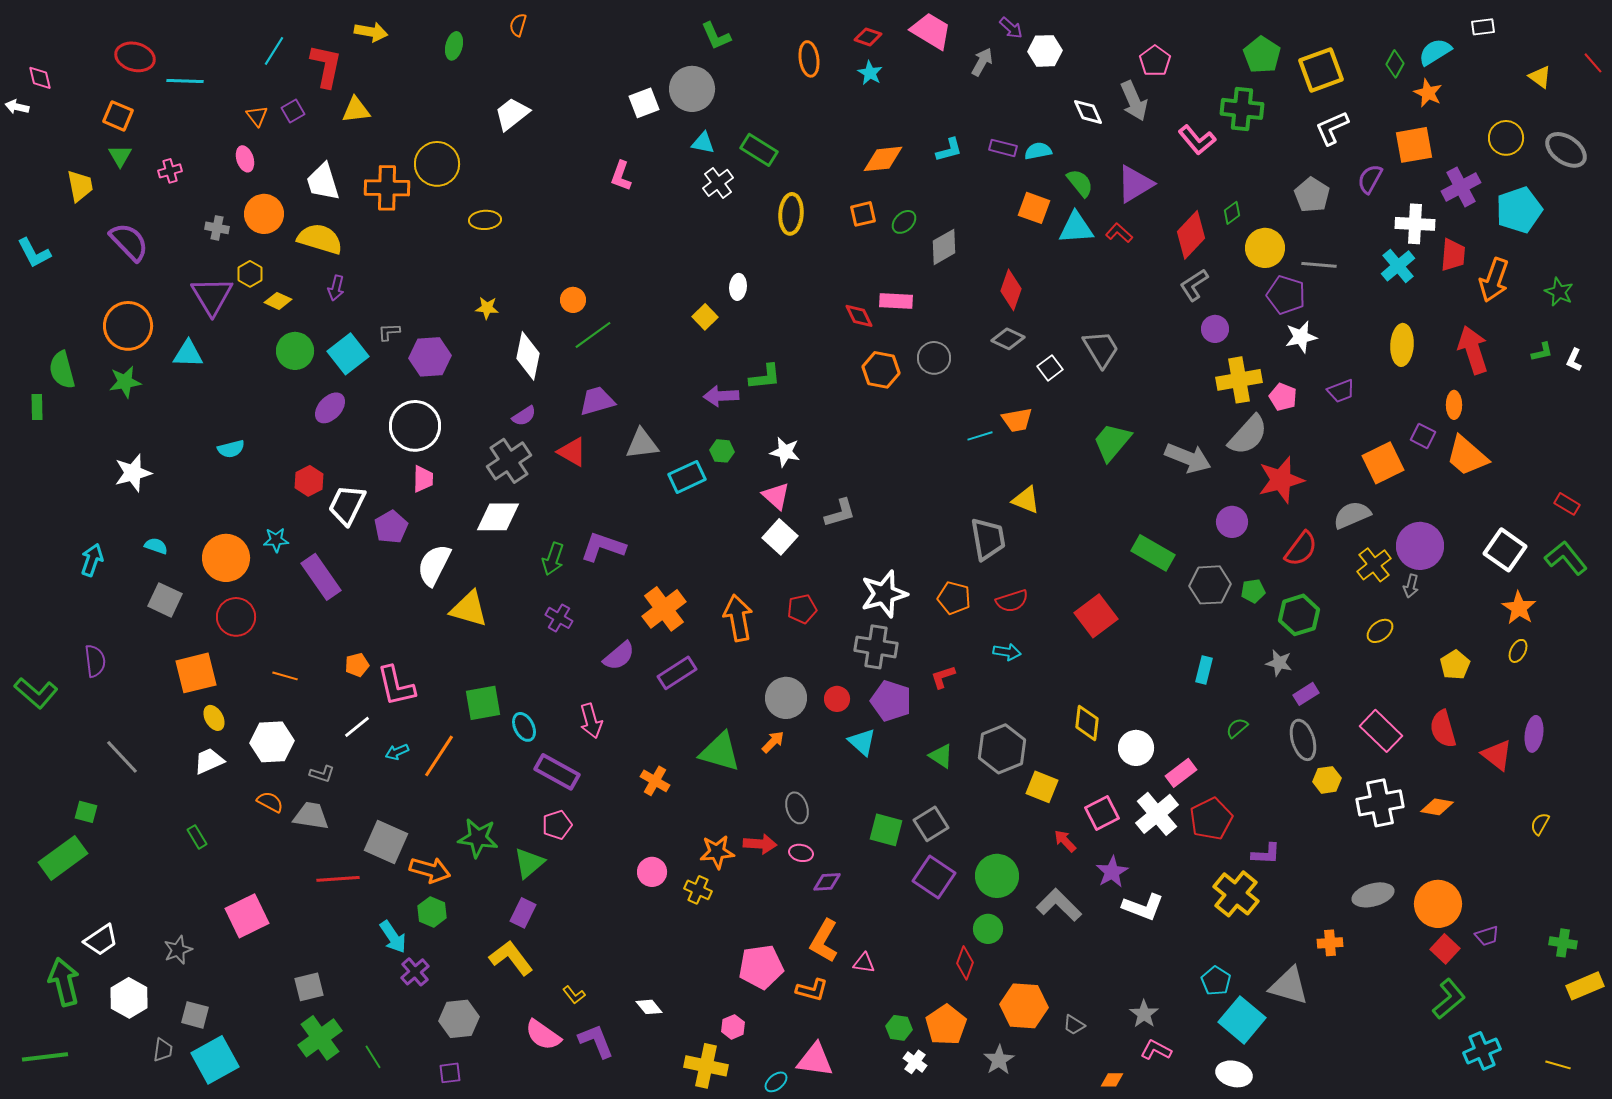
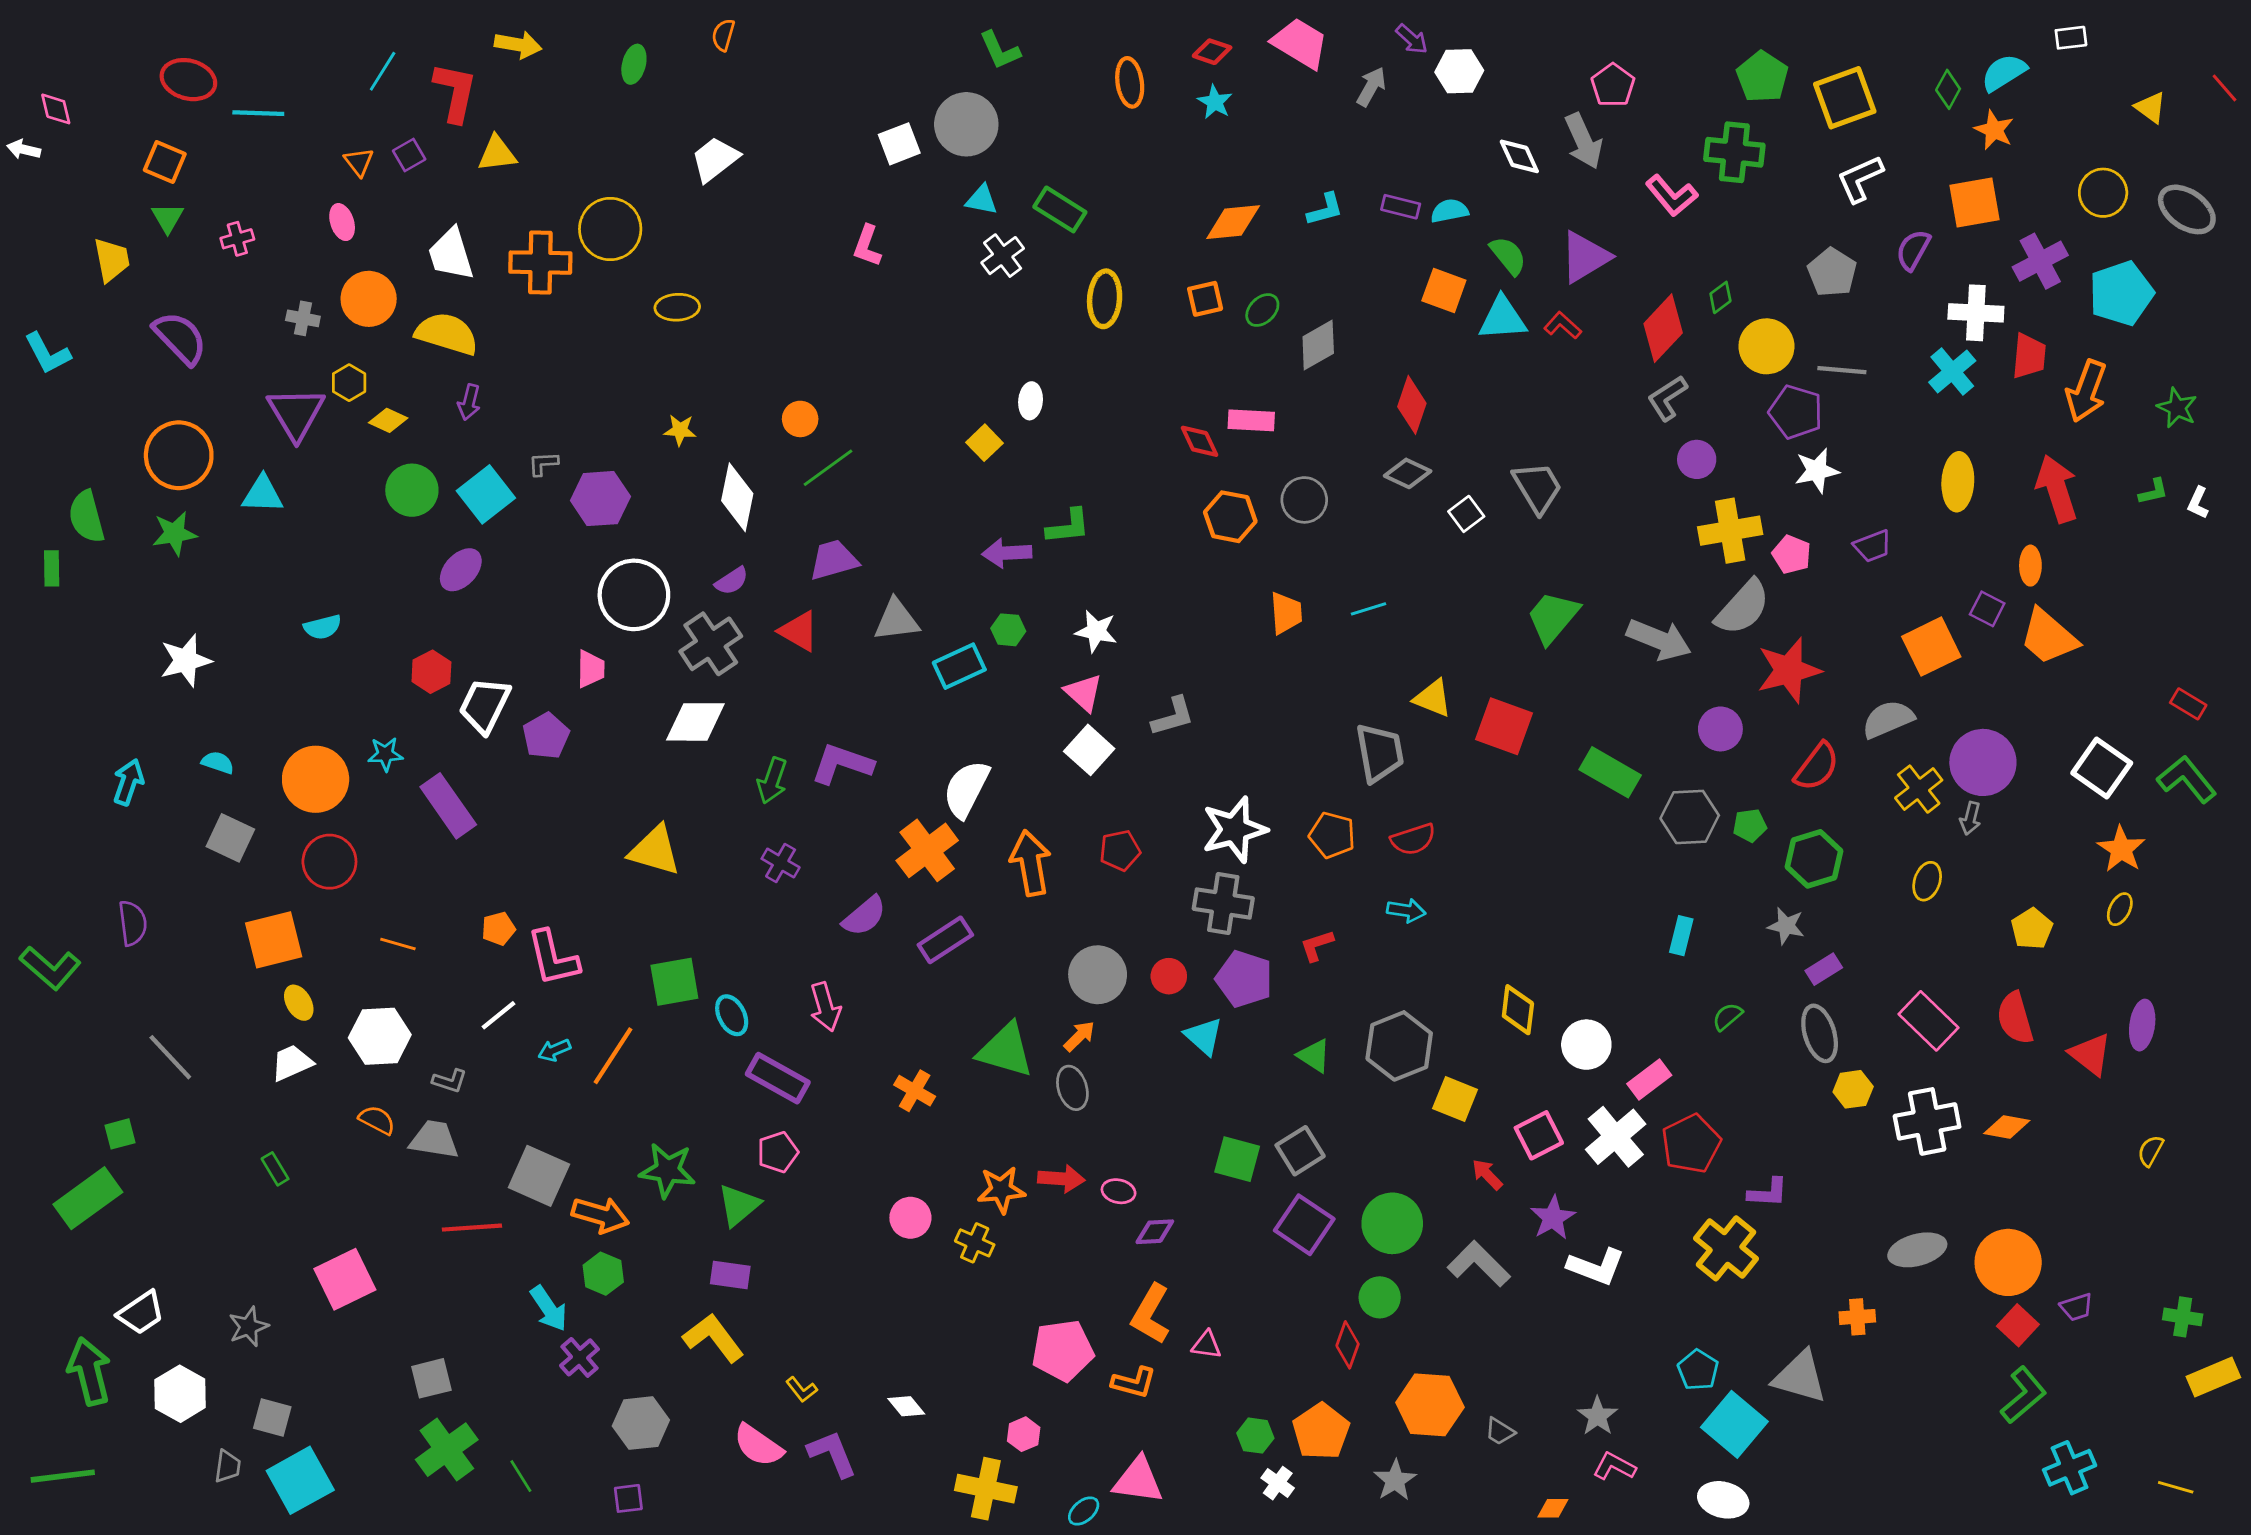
orange trapezoid: (1017, 420) -> (1286, 613), moved, turned -84
white circle: (415, 426) -> (634, 595), moved
white semicircle: (434, 565) -> (966, 789), moved
red square: (1096, 616) -> (1504, 726), moved, turned -33
yellow ellipse: (1380, 631) -> (1927, 881), turned -32
gray ellipse: (797, 808) -> (1072, 1088), moved
green square: (86, 812) -> (120, 1134), turned -30
purple rectangle: (523, 913) -> (730, 1275), turned 72

